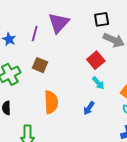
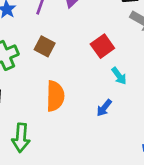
red square: (96, 60) -> (102, 46), moved

